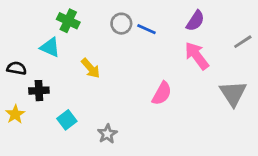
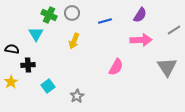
gray circle: (121, 24) -> (72, 13), moved
blue line: (146, 29) -> (105, 21), turned -40
cyan triangle: (50, 47) -> (36, 34), turned 35
pink arrow: (197, 56) -> (141, 40), turned 125
yellow arrow: (91, 68) -> (74, 41), moved, turned 63

